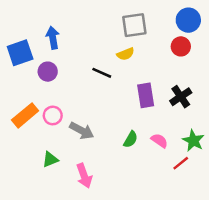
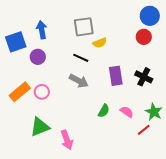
gray square: (134, 25) -> (84, 27), moved
black cross: (181, 97) -> (144, 77), turned -30
gray arrow: (82, 131) -> (79, 81), moved
green triangle: (50, 159) -> (40, 127), size x1.5

